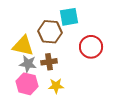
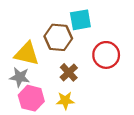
brown cross: (49, 62) -> (69, 72), moved, turned -35
gray star: (28, 64) -> (20, 77), moved

